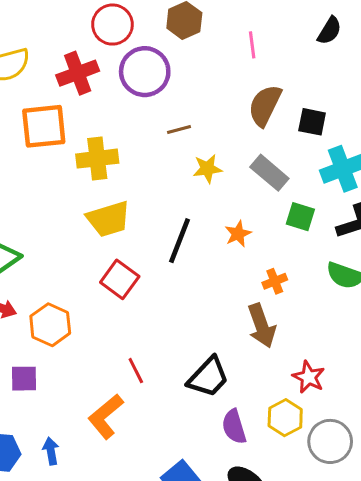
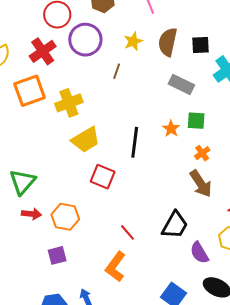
brown line: (179, 129) -> (117, 71), turned -42
yellow star: (207, 169) -> (133, 41), moved
green square: (300, 217) -> (196, 121), moved

